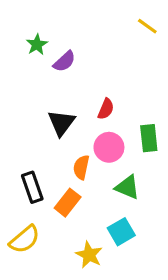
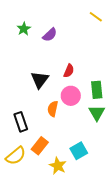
purple semicircle: (64, 61) -> (50, 35), moved
green triangle: (127, 187) -> (97, 113), moved, turned 36
orange rectangle: (68, 203) -> (40, 146), moved

